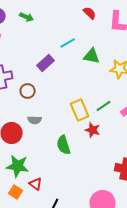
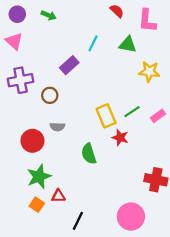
cyan line: (68, 43) -> (93, 43), turned -35
green triangle: (92, 56) -> (128, 44), moved
green star: (18, 166) -> (39, 177), turned -30
red triangle: (36, 184) -> (58, 196), turned -40

